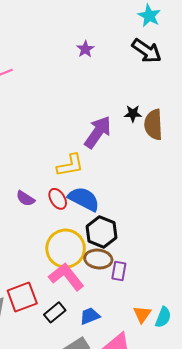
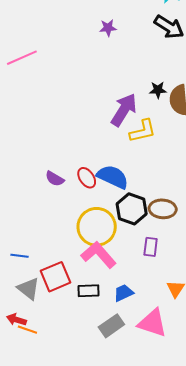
purple star: (85, 49) -> (108, 28), turned 30
yellow L-shape: (70, 165) -> (143, 131), moved
brown ellipse: (98, 259) -> (163, 209), moved
black rectangle: (55, 312) -> (88, 291), turned 40

